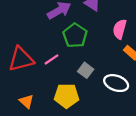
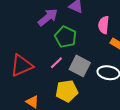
pink line: (52, 59) -> (56, 63), moved
gray square: (86, 70) -> (80, 66), size x1.5

